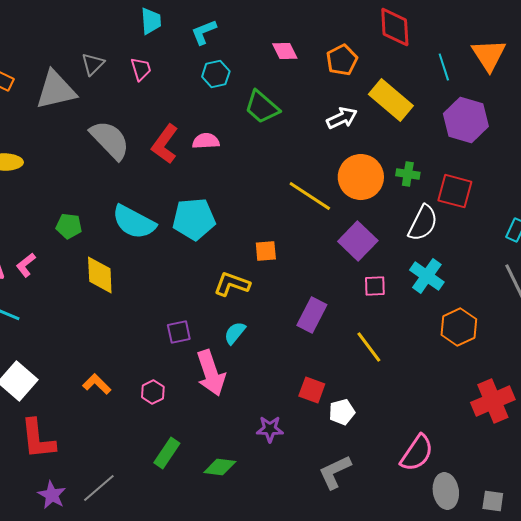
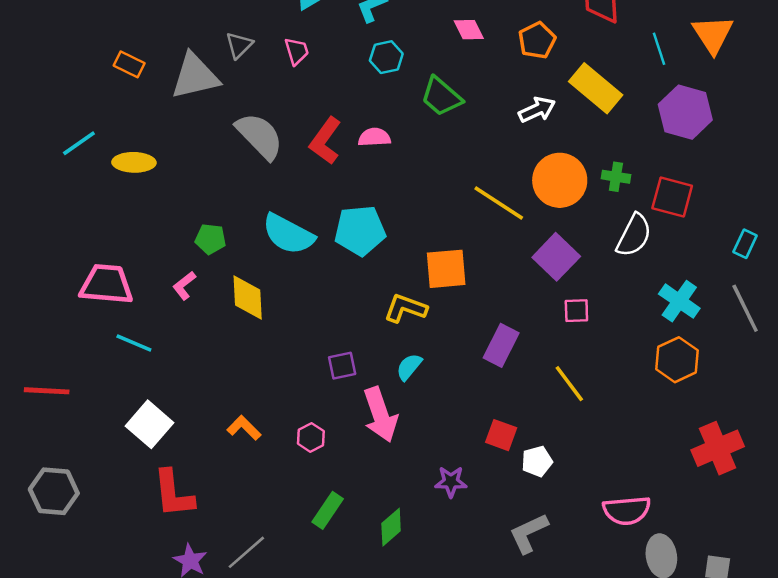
orange square: (266, 251) -> (446, 269), size x1.6
pink L-shape: (26, 265) -> (184, 286), moved
cyan cross: (427, 276) -> (679, 301), moved
pink semicircle: (417, 453) -> (627, 510), turned 51
green diamond: (220, 467) -> (391, 527), turned -48

